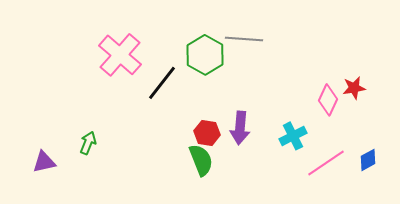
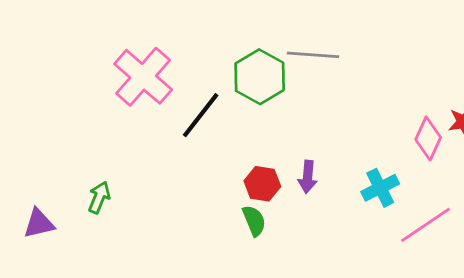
purple arrow: (240, 128) -> (308, 177), size x0.7
green semicircle: (201, 160) -> (254, 221), size x0.7

